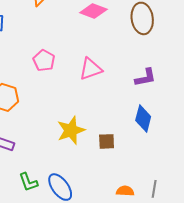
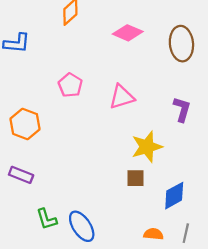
purple L-shape: (145, 78) -> (182, 109), turned -65
blue diamond: (143, 118) -> (174, 196), moved, turned 44
yellow star: (71, 130) -> (147, 147), moved

